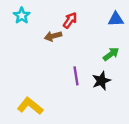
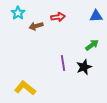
red arrow: (70, 20) -> (58, 17), turned 48
brown arrow: (53, 36) -> (36, 26), moved

